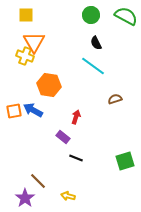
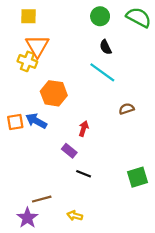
brown line: (38, 181) -> (42, 199), turned -60

